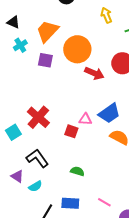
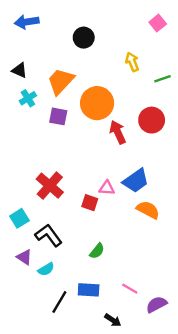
red arrow: (94, 73) -> (118, 132), turned -138
cyan square: (13, 132) -> (19, 218), moved
green semicircle: (77, 171) -> (97, 251), turned 112

